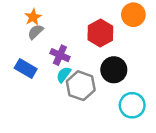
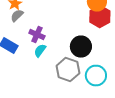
red hexagon: (100, 33) -> (100, 16), moved
gray hexagon: (81, 86) -> (68, 70), moved

